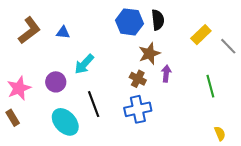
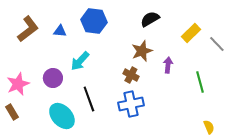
black semicircle: (158, 20) -> (150, 19), turned -114
blue hexagon: (129, 22) -> (94, 21), moved
purple arrow: (166, 74) -> (168, 65), moved

